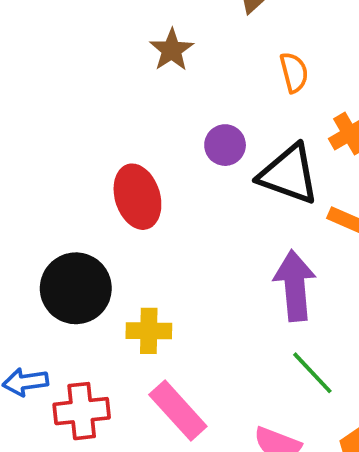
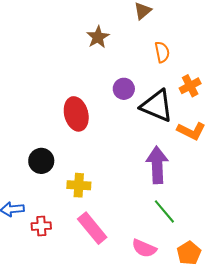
black circle: (76, 288) -> (41, 161), size x0.7
red cross: (82, 411) -> (41, 226), size x0.7

